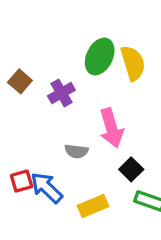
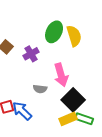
black square: (131, 169) -> (73, 100), size x1.6
yellow rectangle: (93, 206) -> (68, 119), moved

